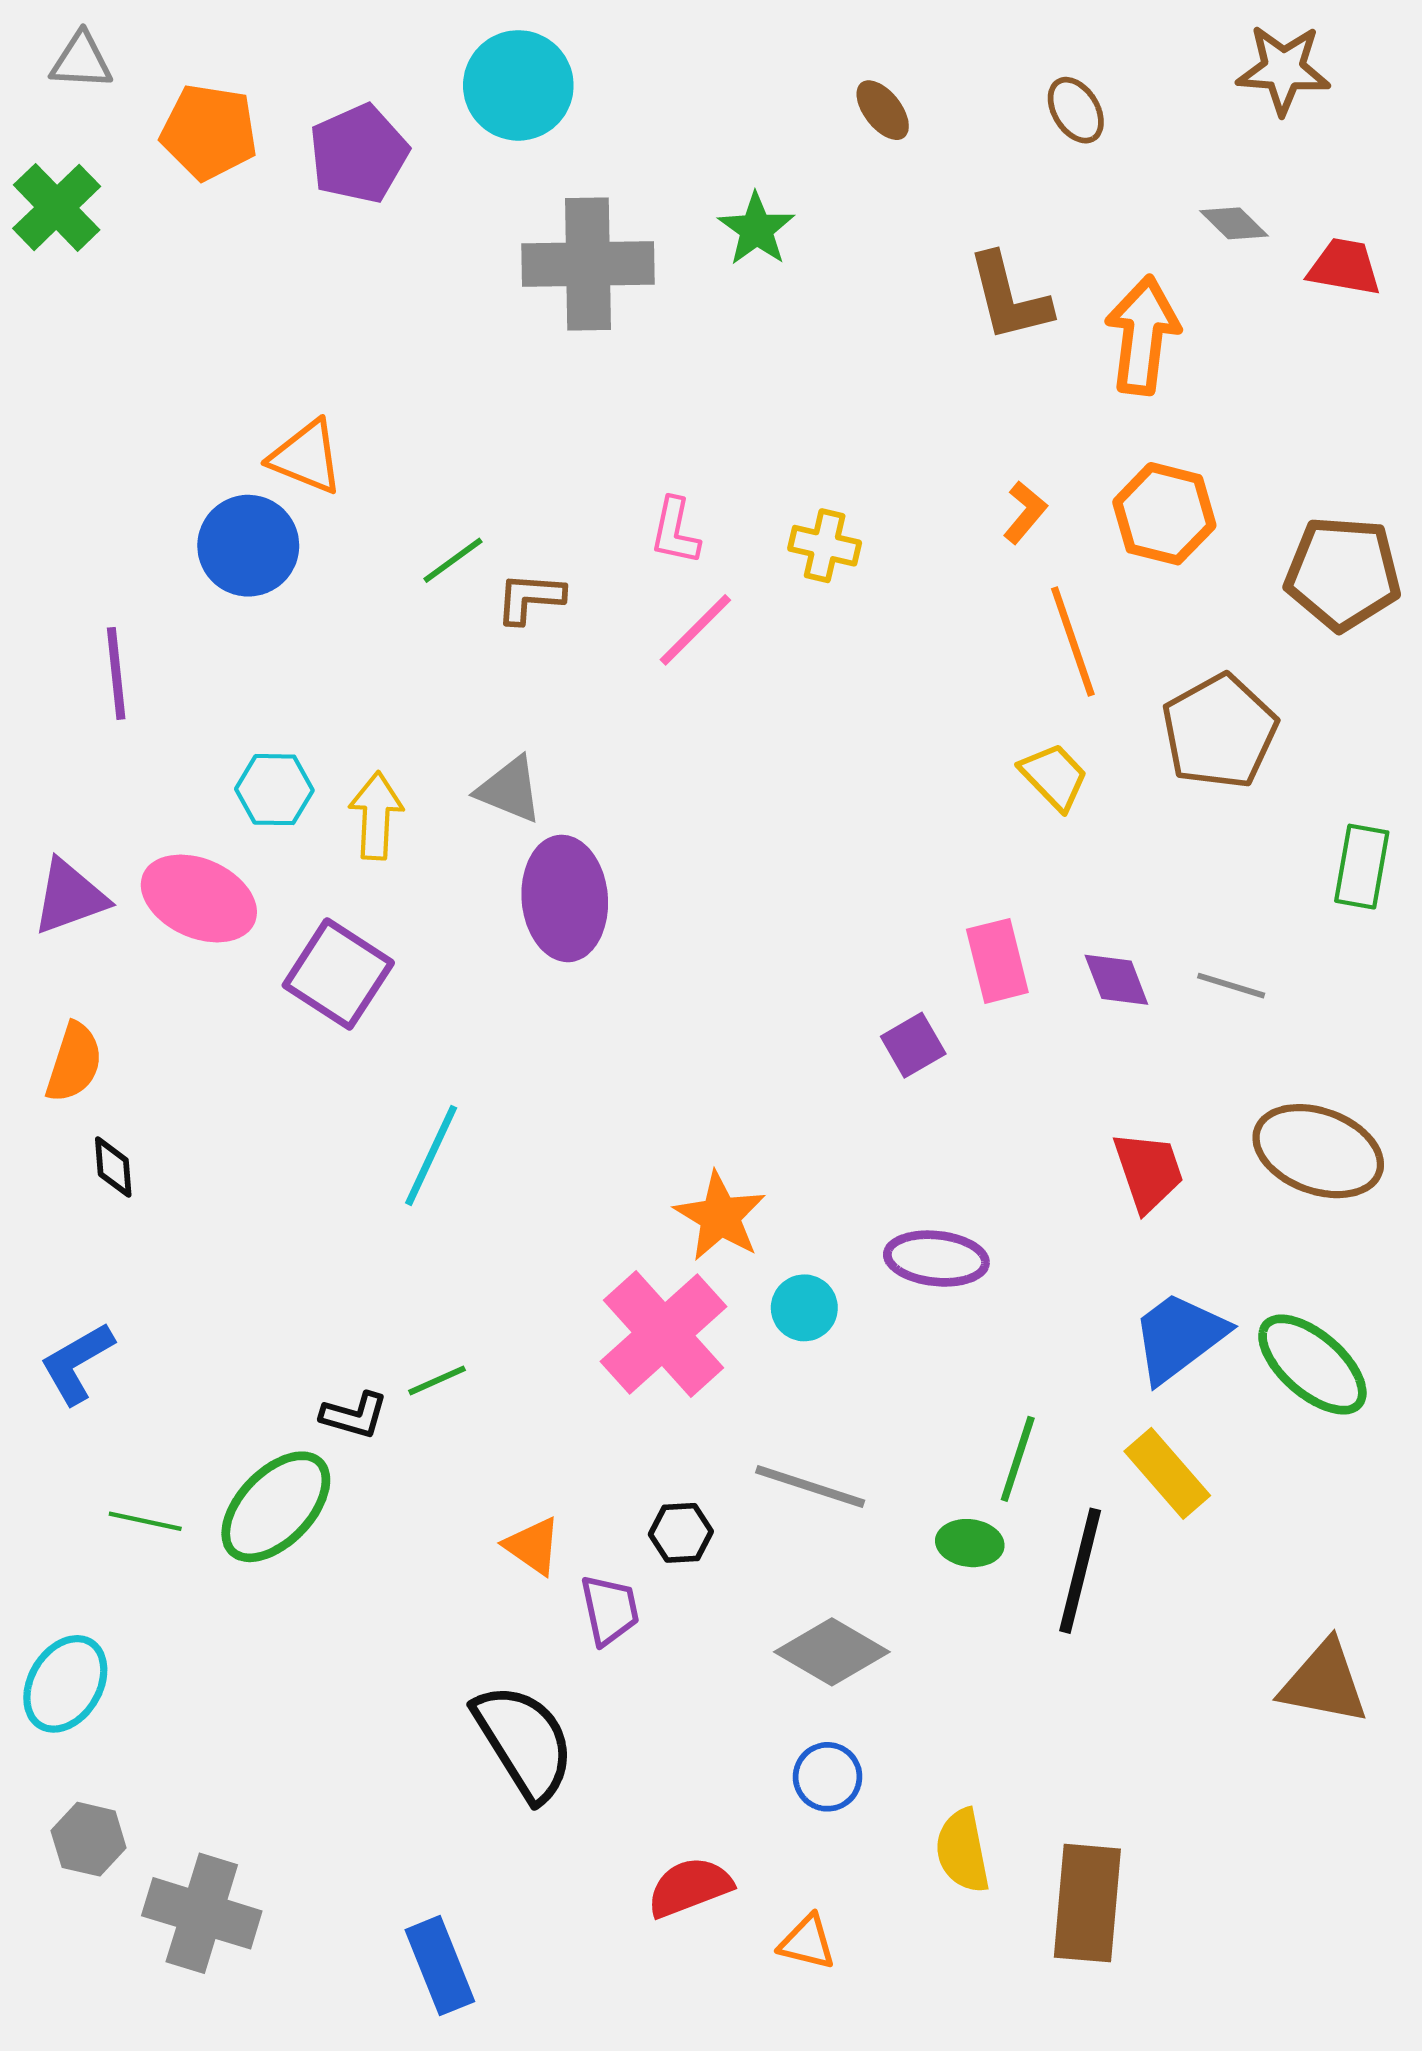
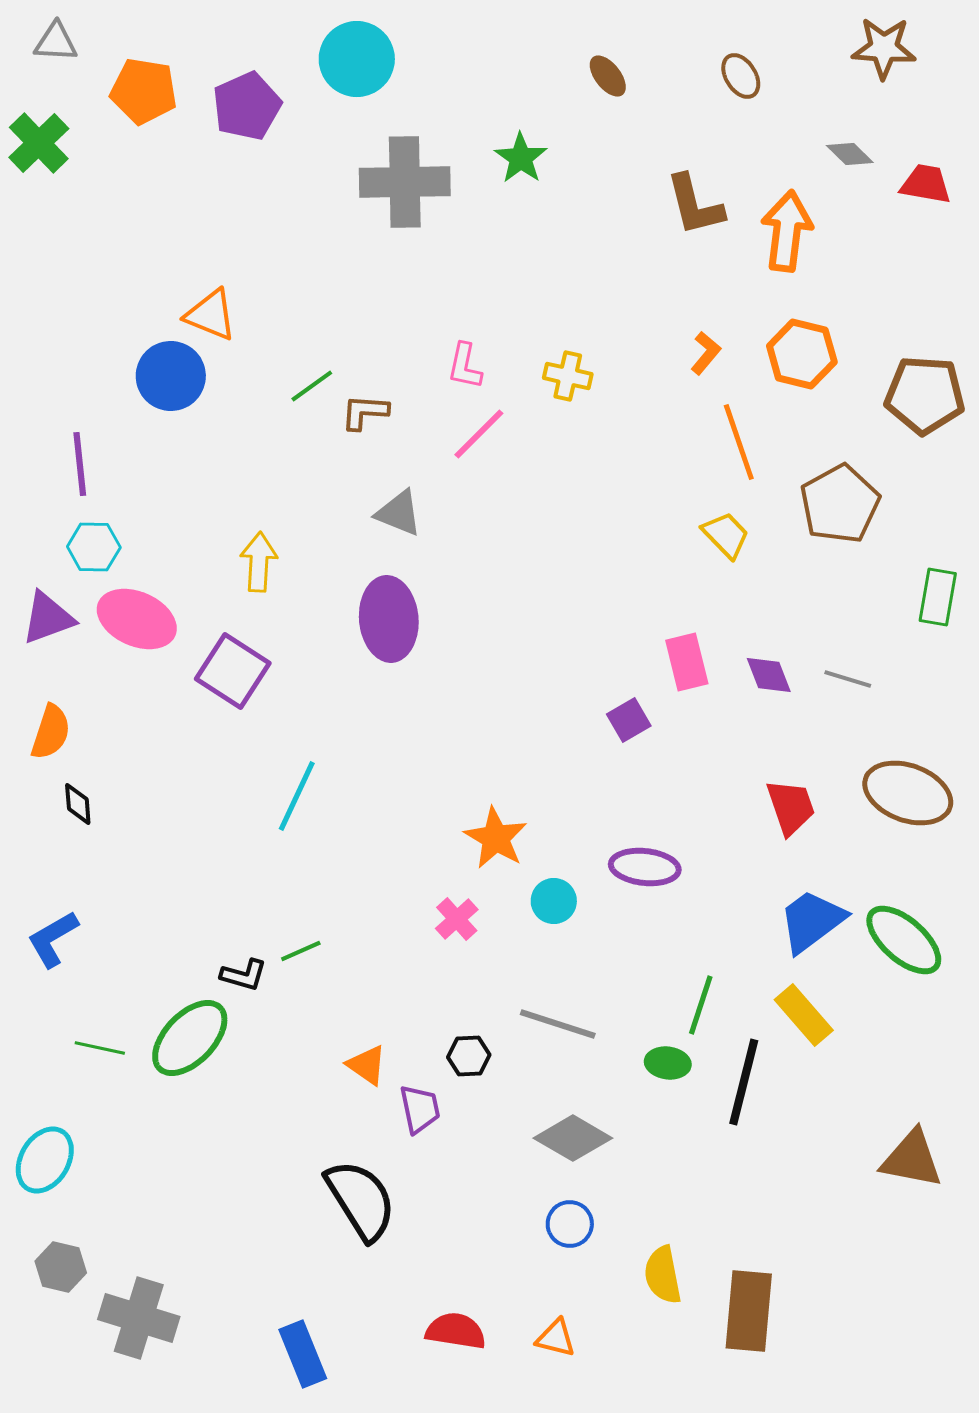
cyan hexagon: (274, 790) -> (94, 547), moved
gray triangle: (510, 790) -> (399, 513), moved
pink cross: (663, 1334) -> (457, 919), size x0.5
red semicircle: (690, 1887) -> (456, 1331), moved, turned 30

